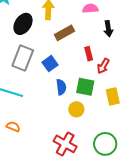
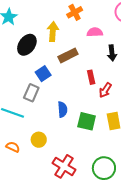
gray rectangle: (23, 58) -> (31, 93), moved, size x0.7
blue square: (50, 64) -> (43, 74), moved
green square: (85, 87) -> (87, 121), moved
yellow circle: (76, 109) -> (39, 140), moved

